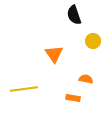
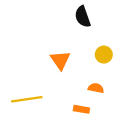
yellow circle: (93, 41) -> (104, 55), moved

